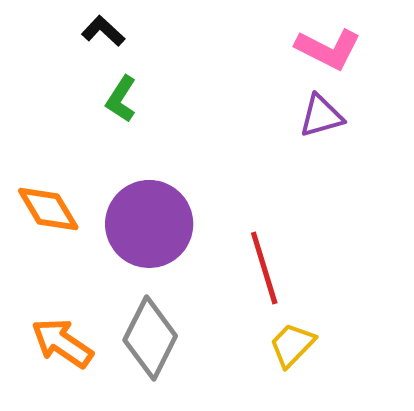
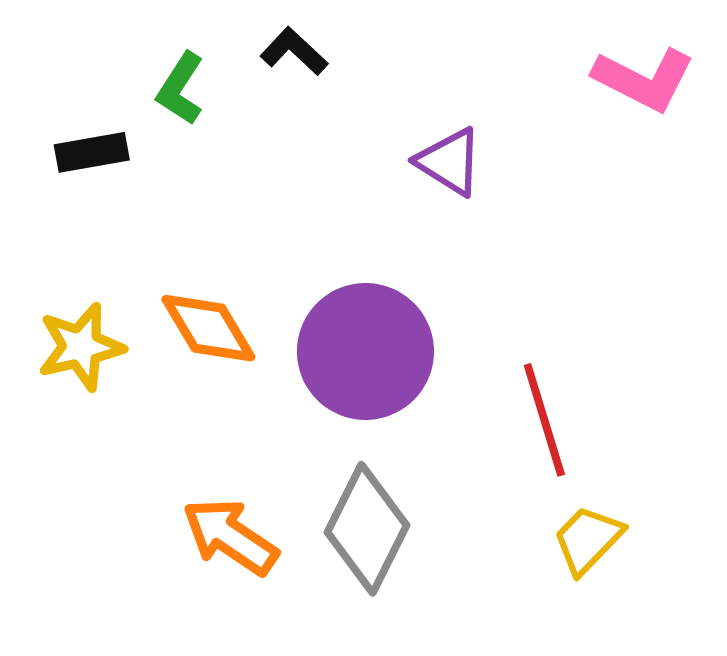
green L-shape: (121, 99) -> (180, 89), moved
purple triangle: (321, 116) -> (449, 162), moved, turned 48

